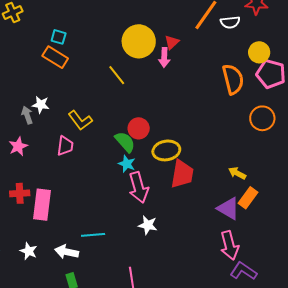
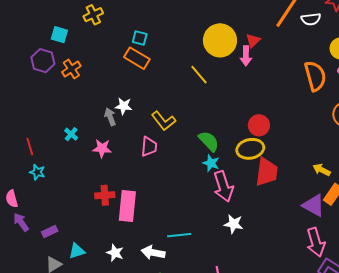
red circle: (139, 128) -> (259, 125), moved
pink star: (18, 146) -> (102, 148), turned 30

